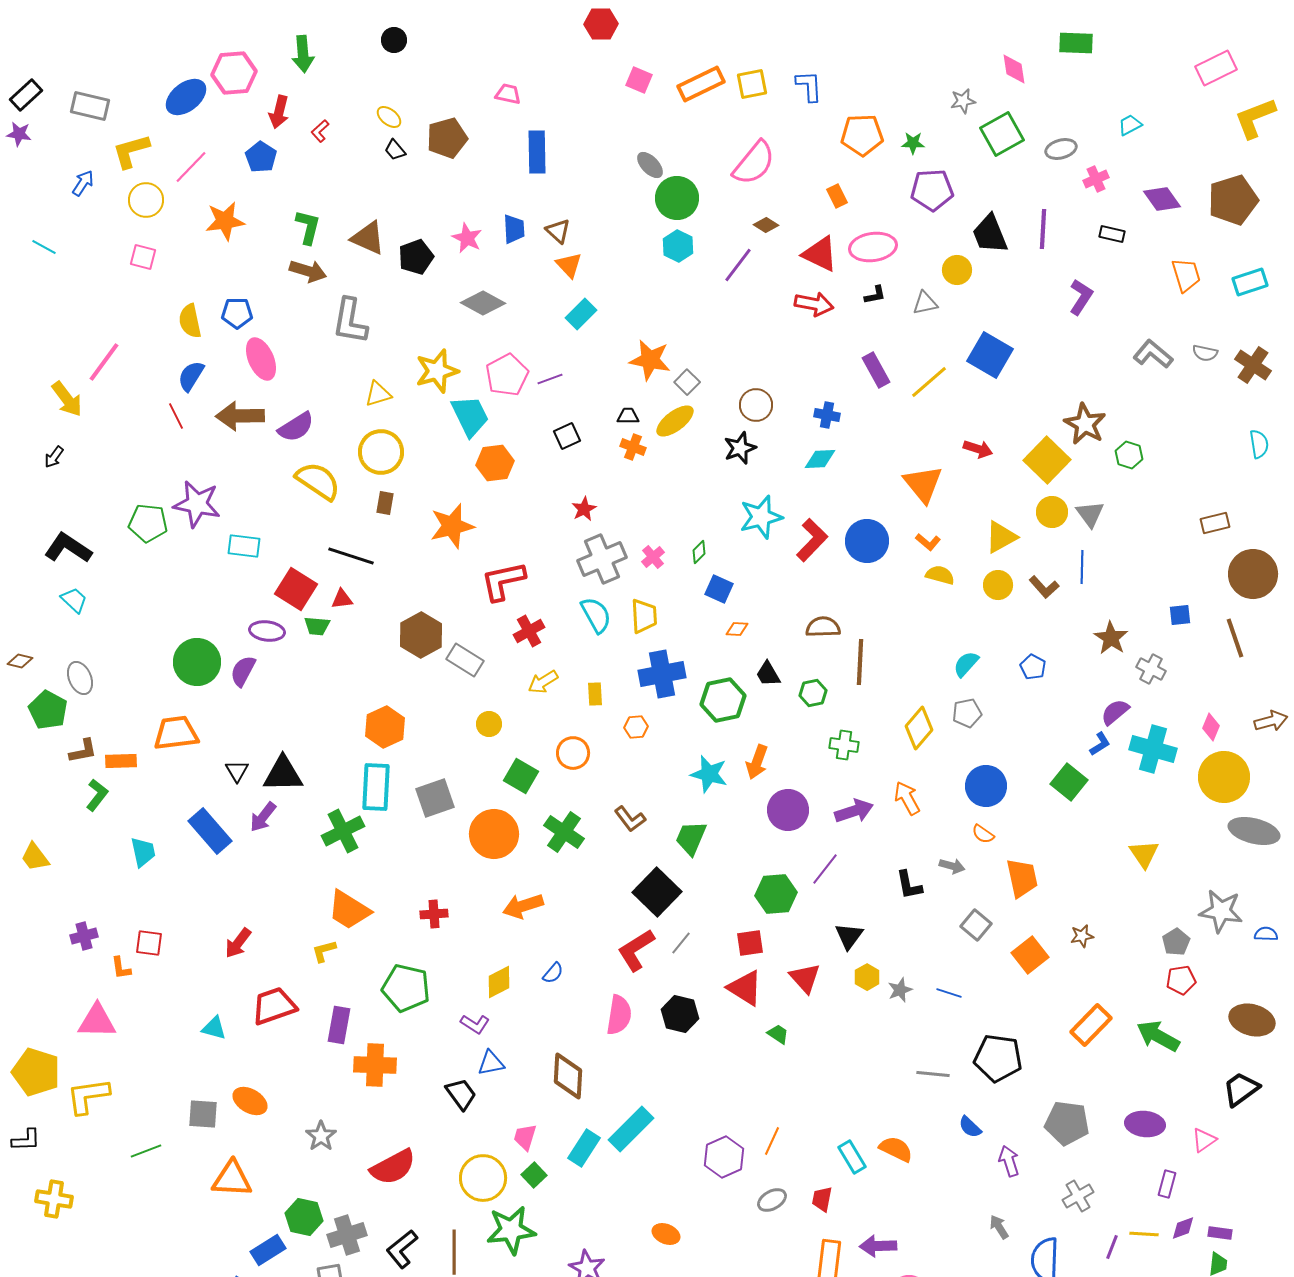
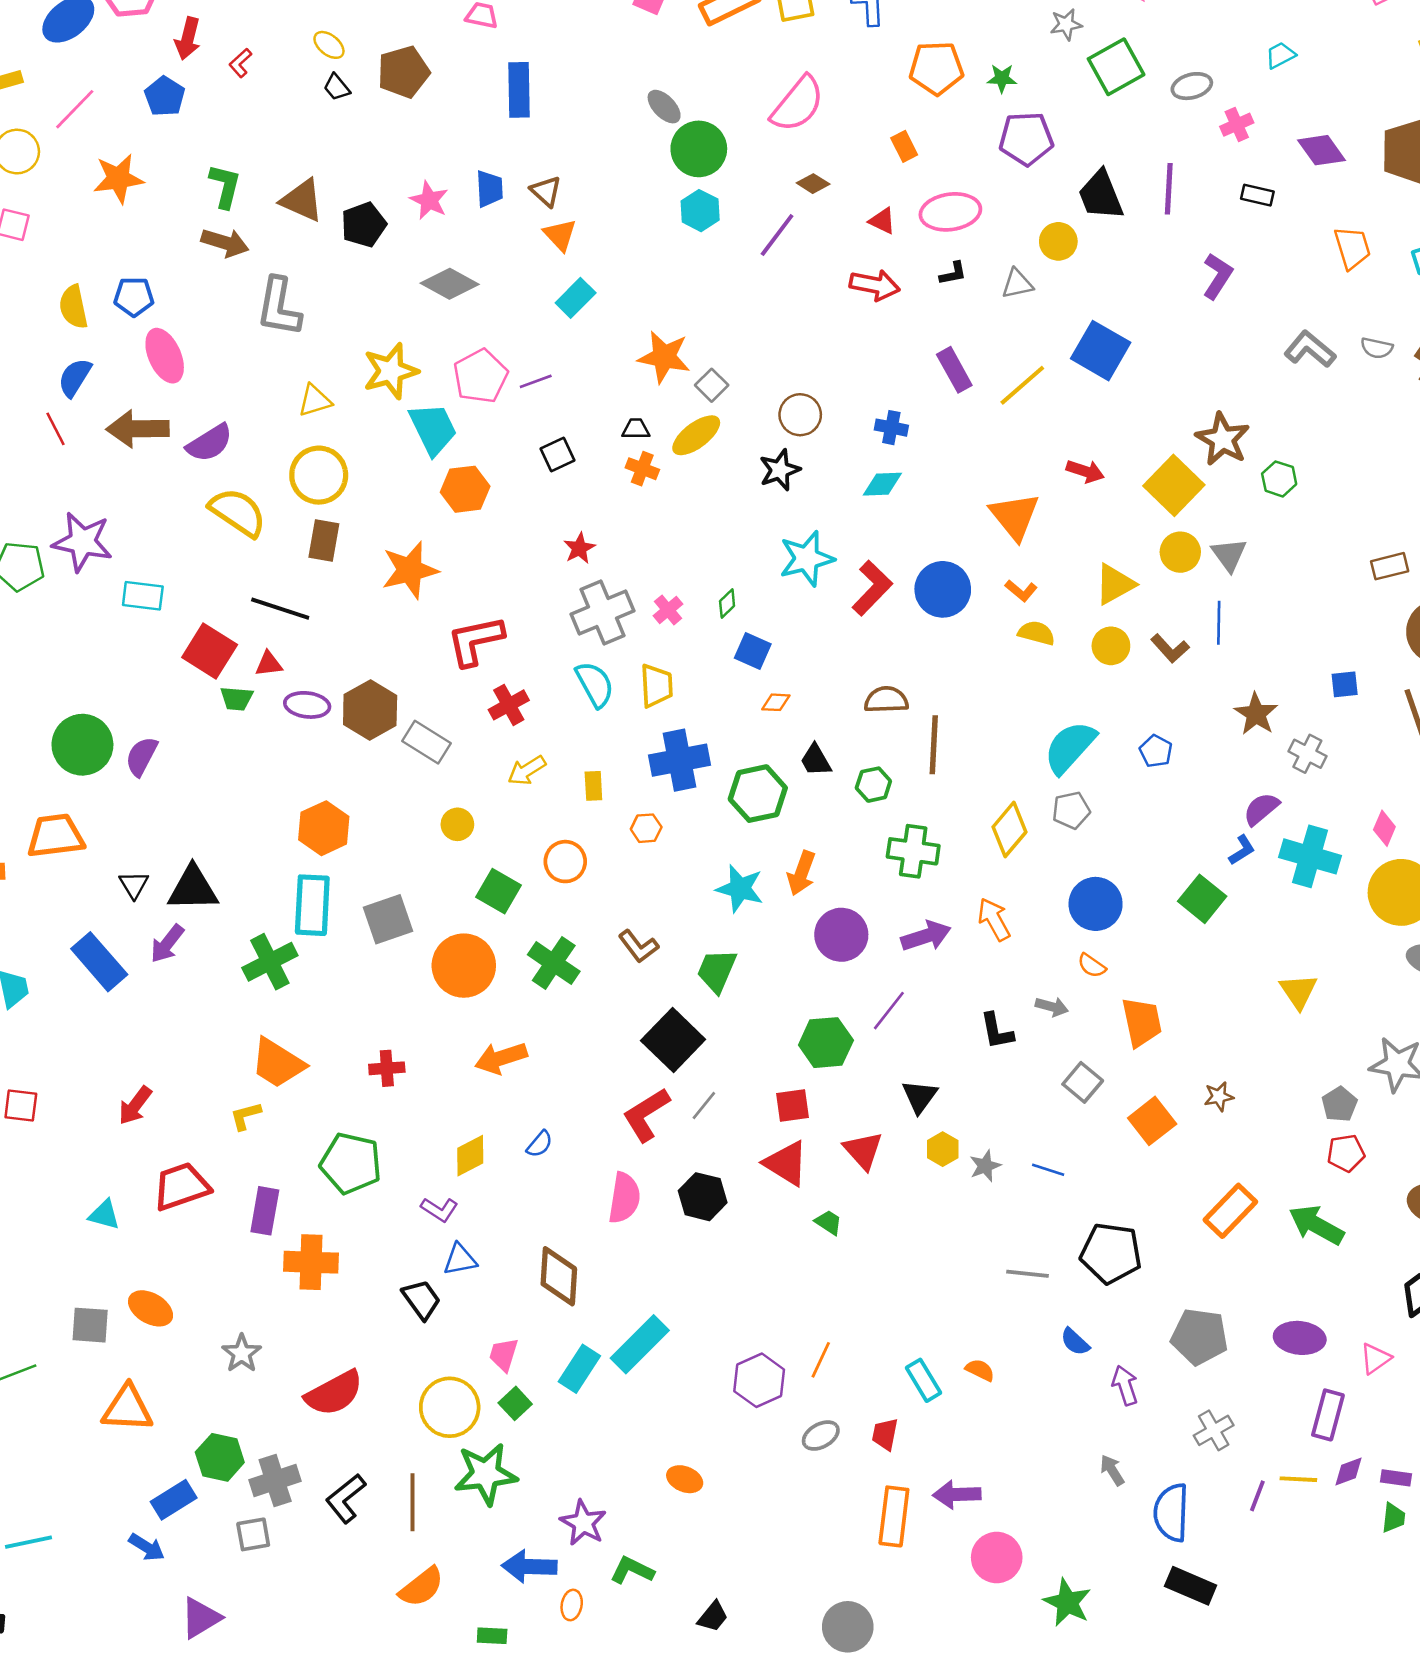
red triangle: (820, 254) -> (882, 221), size x0.6
brown rectangle: (385, 503) -> (324, 541), size x1.4
purple ellipse: (267, 631) -> (307, 705), moved
cyan semicircle: (966, 664) -> (1070, 747), size x1.6
green cross: (844, 745) -> (913, 851), size x1.4
orange semicircle: (896, 1149) -> (980, 1370), size x0.7
purple rectangle: (1167, 1184) -> (1328, 1415), size x1.4

